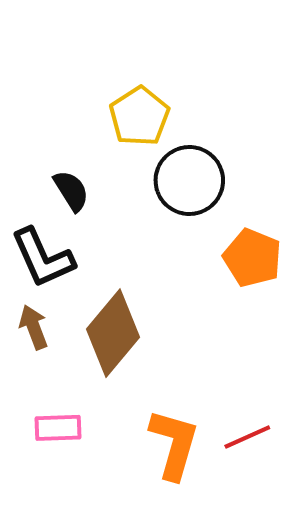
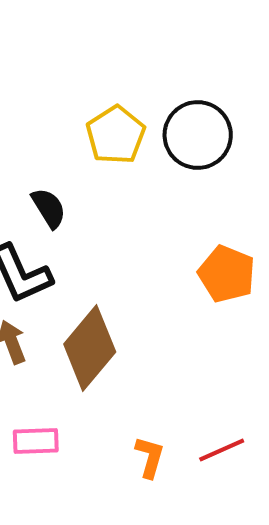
black circle: (189, 181) -> (198, 135), moved
orange L-shape: (174, 444) -> (150, 457), size x0.6

